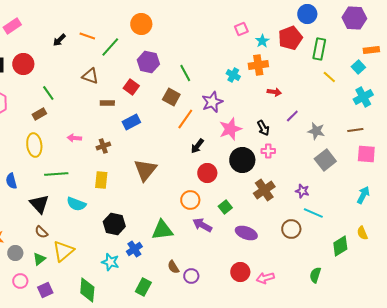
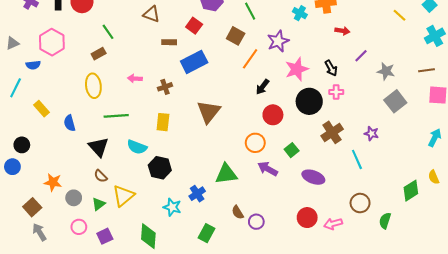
blue rectangle: (131, 122) -> (194, 62), size x1.4
cyan line: (313, 213) -> (357, 159), moved, turned 42
black hexagon: (114, 224) -> (160, 168), moved
brown circle: (291, 229) -> (360, 203), moved

